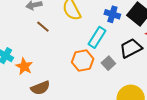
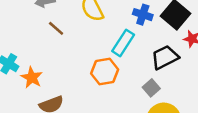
gray square: (108, 63) -> (151, 88), moved

